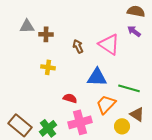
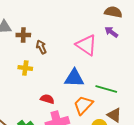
brown arrow: (78, 46) -> (41, 47), moved

